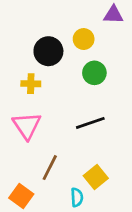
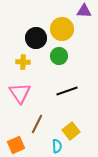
yellow circle: (84, 39) -> (62, 29), size x1.5
green circle: (94, 73) -> (59, 56), moved
orange square: (21, 196) -> (16, 145), turned 30

